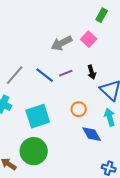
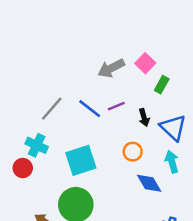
green rectangle: (102, 15) -> (162, 85), moved
black arrow: (92, 72) -> (144, 117), moved

